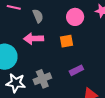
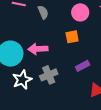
pink arrow: (34, 39) -> (38, 49), moved
white star: (16, 83) -> (22, 80), turned -30

